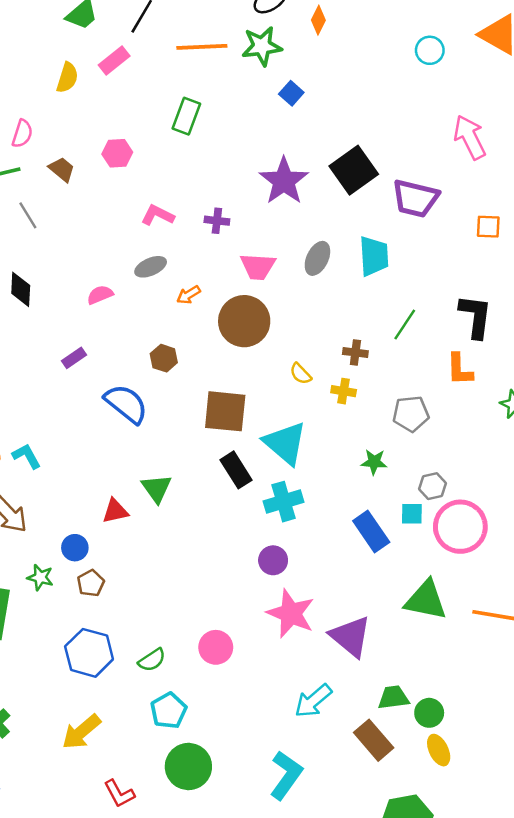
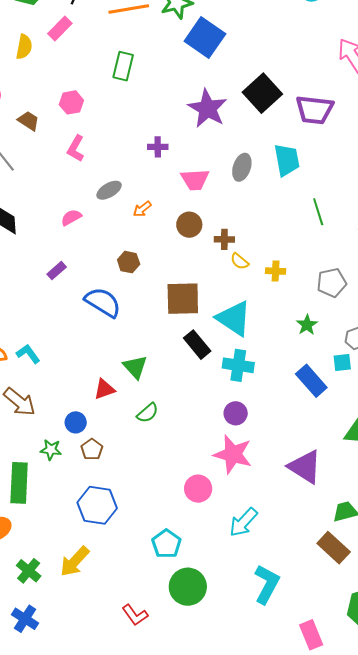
blue square: (291, 93) -> (205, 38), size x2.0
pink L-shape: (158, 215) -> (76, 148), moved, turned -80
brown circle: (244, 321) -> (189, 225), size x0.6
green line: (405, 324) -> (318, 212), turned -44
brown cross: (355, 353) -> (224, 239), moved
green star: (374, 462) -> (307, 325), turned -30
cyan cross: (284, 502) -> (238, 365), turned 32
pink star: (291, 613) -> (233, 454), moved
green semicircle: (152, 660) -> (148, 413), moved
cyan arrow: (313, 701) -> (243, 522), moved
yellow arrow: (81, 732) -> (75, 561), moved

